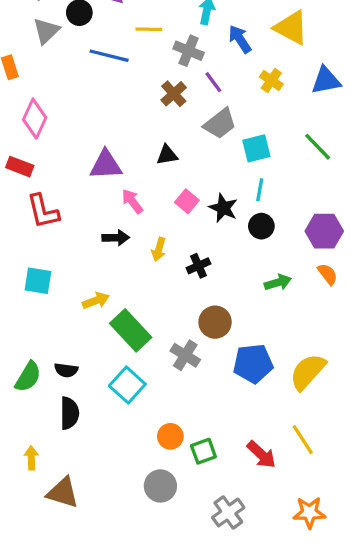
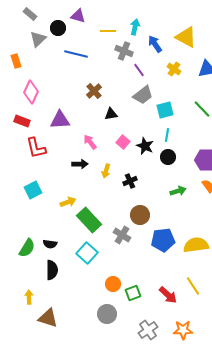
yellow line: (149, 29) -> (108, 31), moved
brown cross: (174, 94) -> (94, 91), moved
purple triangle: (106, 165) -> (60, 120), moved
cyan square: (38, 281) -> (33, 190), turned -36
yellow semicircle: (308, 372) -> (196, 245), turned 40
orange star: (309, 512) -> (183, 330), moved

